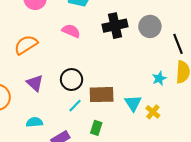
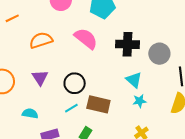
pink semicircle: (71, 31) -> (86, 38), size x1.4
cyan star: (159, 78) -> (140, 101), moved
cyan triangle: (133, 103) -> (134, 80), moved, turned -30

